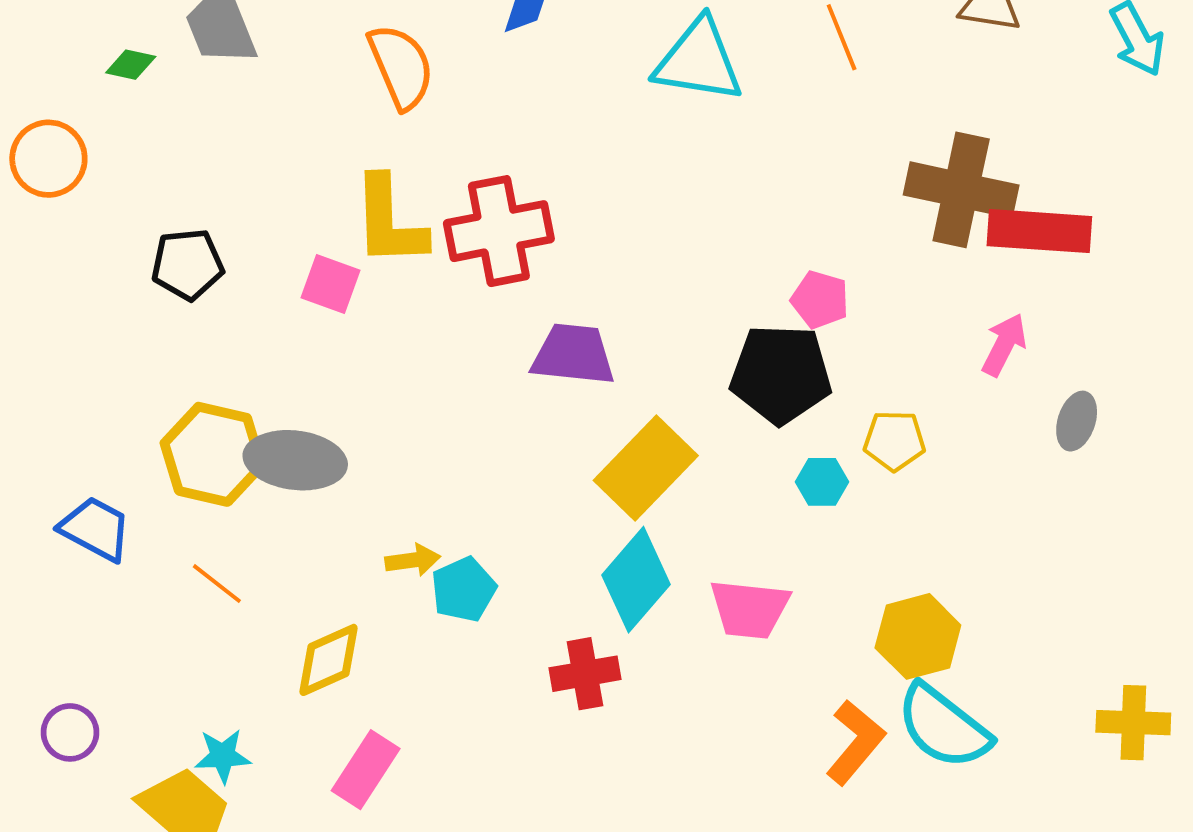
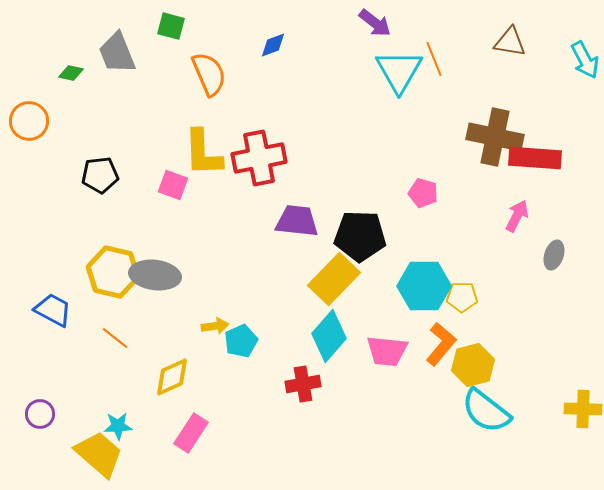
cyan triangle: (699, 61) -> (399, 71), moved, turned 51
black pentagon: (781, 374) -> (360, 236), moved
yellow pentagon: (894, 441) -> (462, 297), moved
cyan hexagon: (822, 482) -> (424, 286), size x2.0
orange L-shape: (855, 742) -> (441, 344), moved

